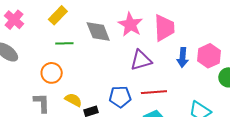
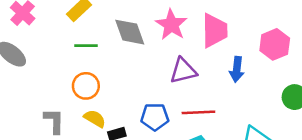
pink hexagon: (209, 56) -> (275, 44), moved
orange circle: (52, 73) -> (86, 86), moved

